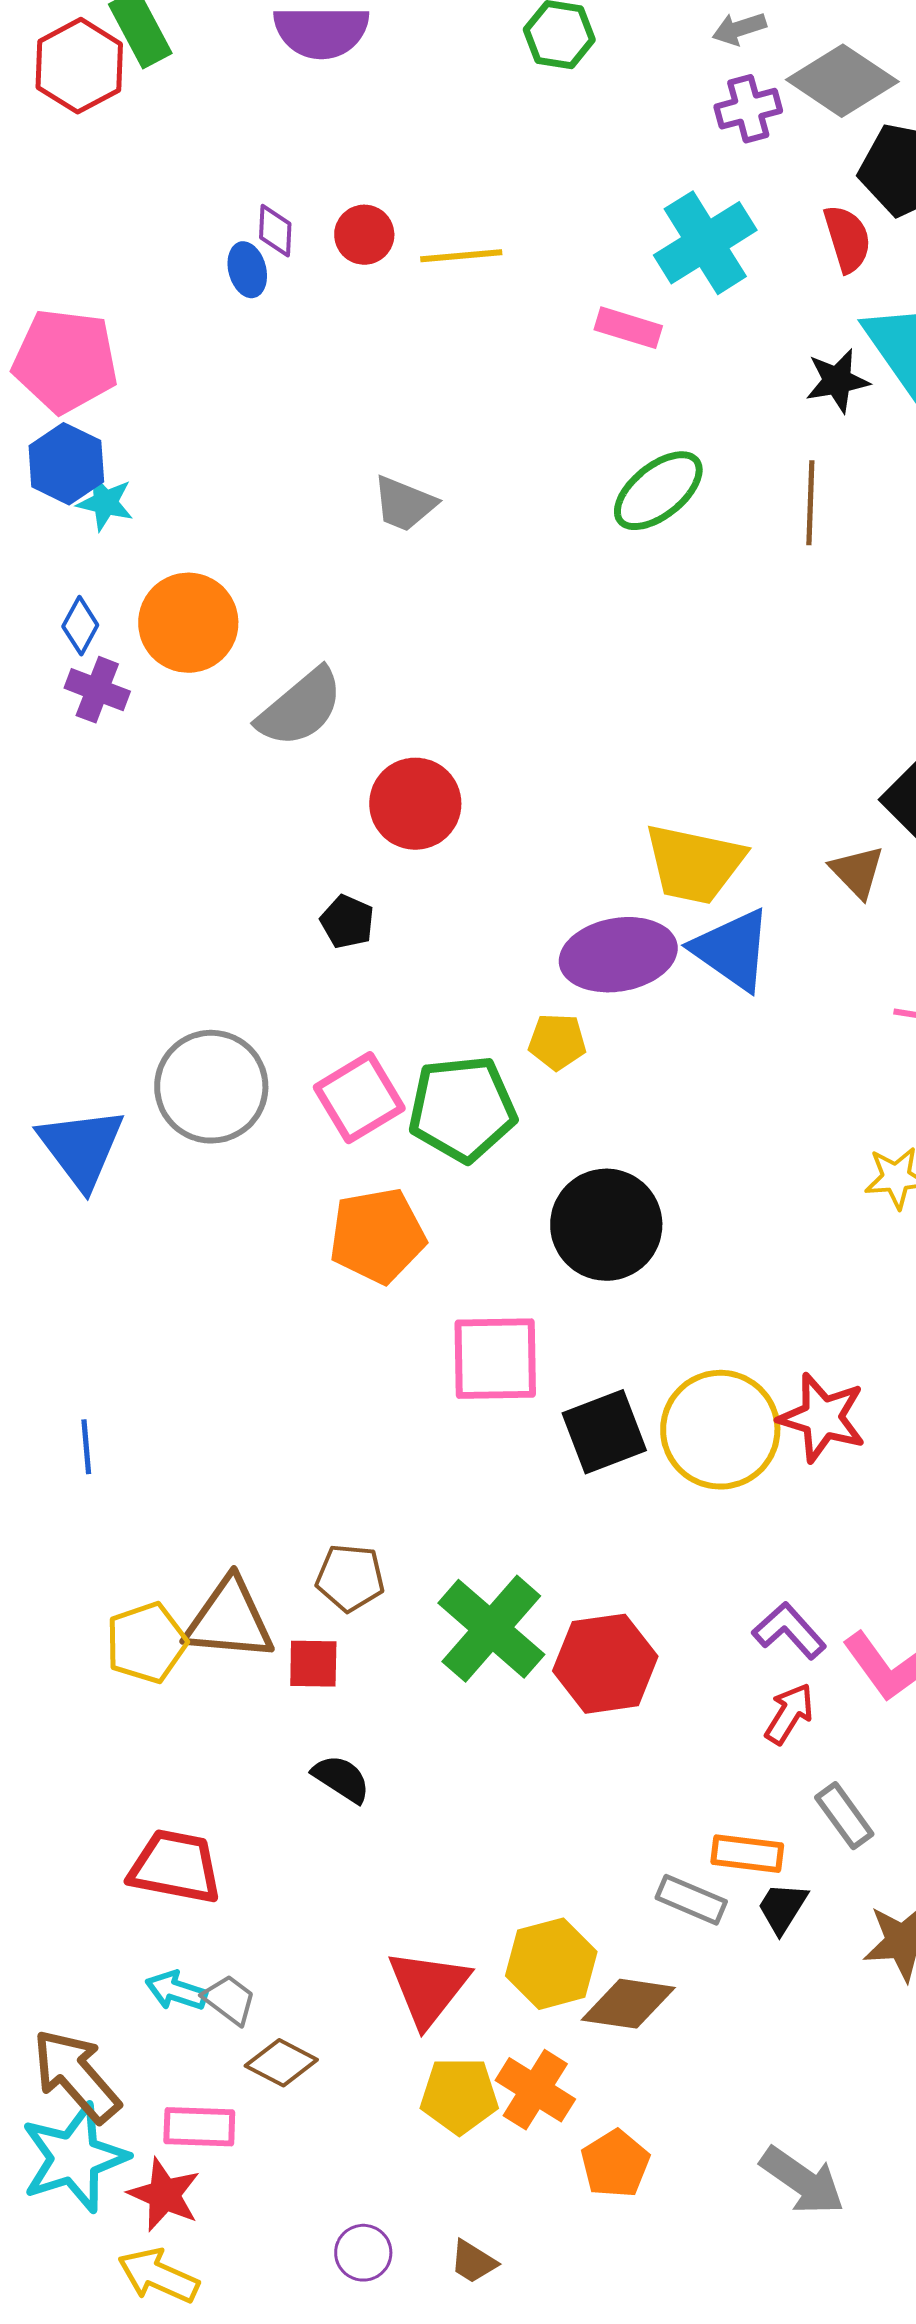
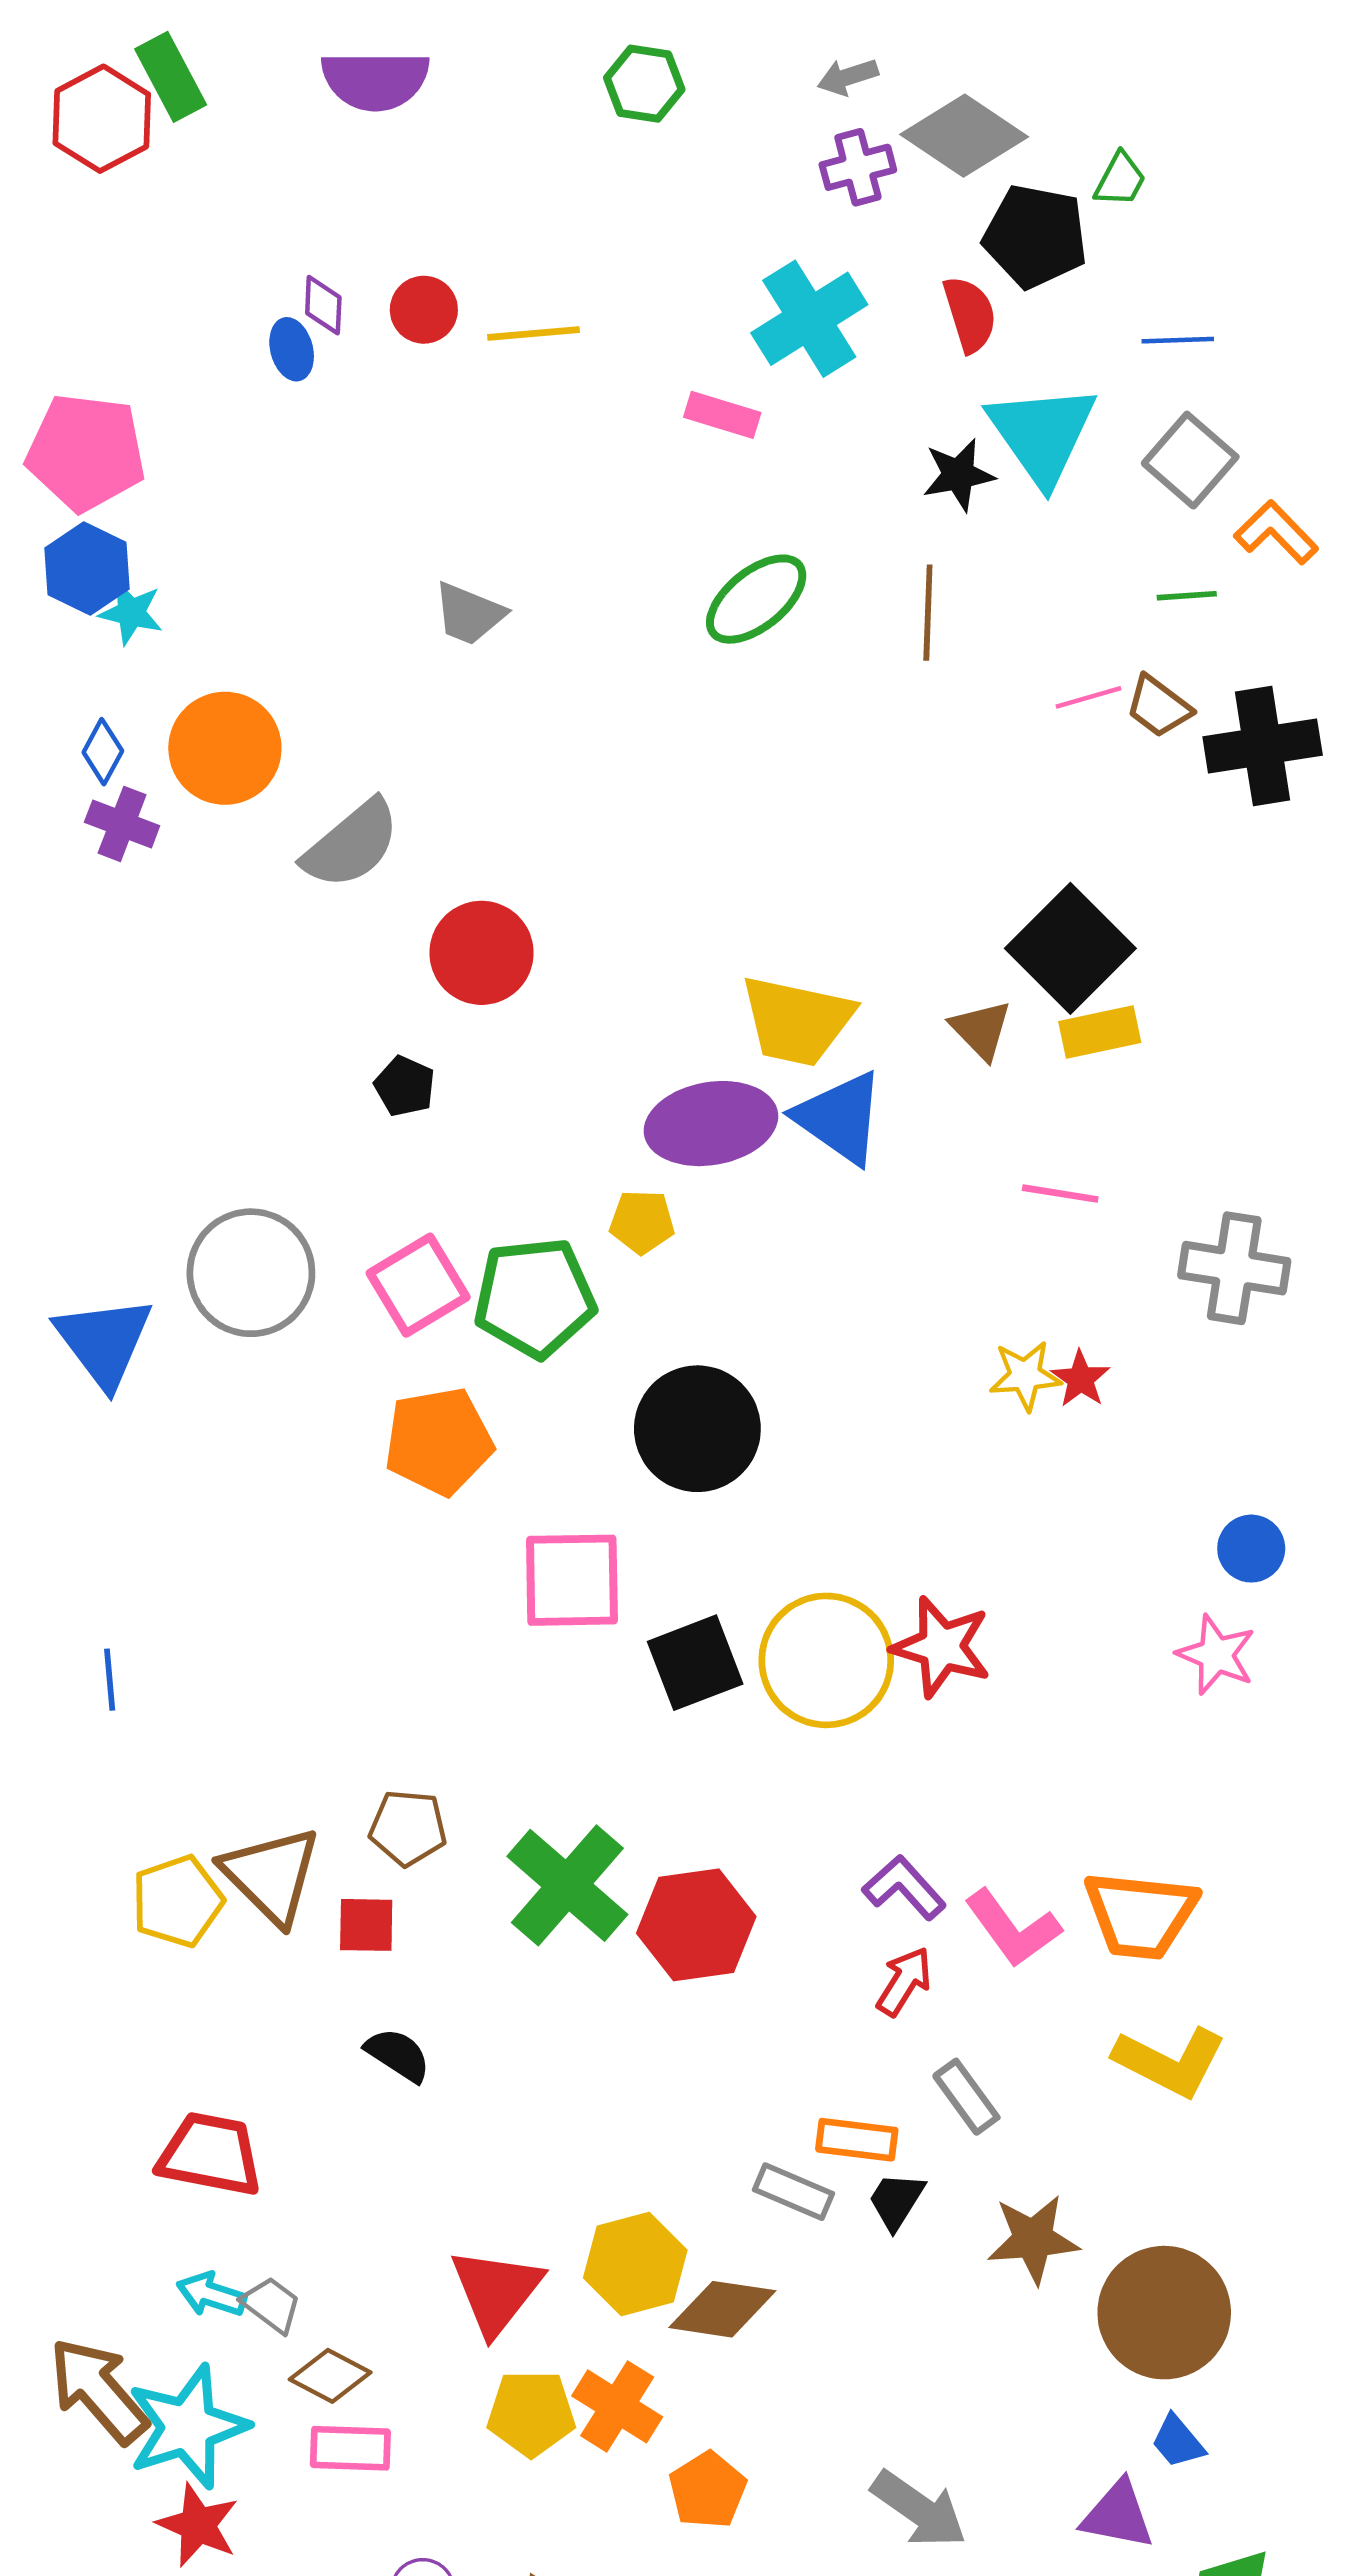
brown triangle: (229, 1620) -> (271, 1875), turned 40
pink rectangle: (199, 2127) -> (350, 2448), moved
cyan star: (74, 2158) -> (188, 2427), moved

